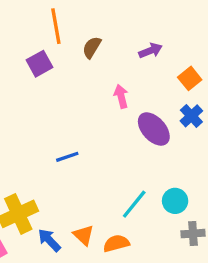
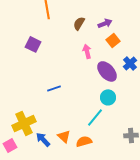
brown semicircle: (92, 47) -> (79, 23), moved
purple square: (39, 64) -> (33, 44), moved, turned -35
orange square: (190, 78) -> (113, 40), moved
cyan circle: (175, 201) -> (108, 97), moved

